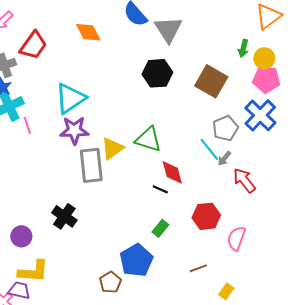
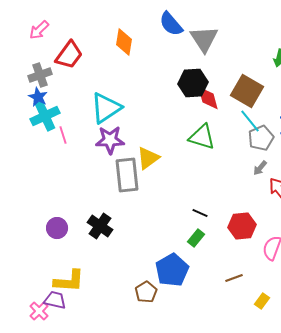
orange diamond: (88, 32) -> (124, 42), turned 36
green triangle: (148, 139) -> (202, 137), moved
cyan line: (209, 149) -> (250, 121), moved
red diamond: (172, 172) -> (208, 98), moved
black line: (160, 189) -> (200, 213), moved
purple circle: (21, 236) -> (57, 228), moved

